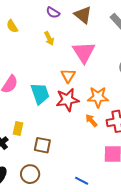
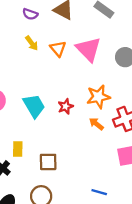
pink triangle: (84, 52) -> (88, 49), moved
orange triangle: (68, 76) -> (58, 49), moved
red star: (67, 100) -> (66, 106), size x0.6

